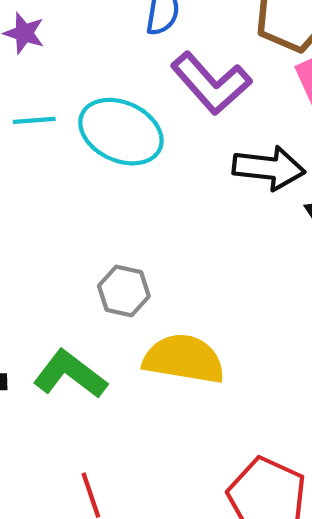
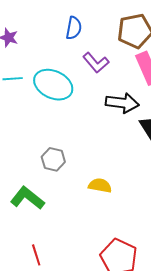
purple L-shape: (211, 83) -> (96, 63), size x0.7
yellow semicircle: (184, 359) -> (100, 186), moved, size x0.6

